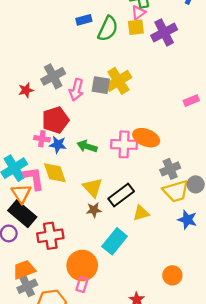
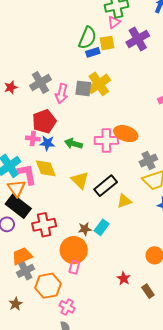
blue rectangle: (84, 20) -> (93, 52), moved
yellow square: (136, 27) -> (107, 43), moved
red star: (26, 90) -> (11, 87), moved
brown star: (94, 210) -> (85, 229), moved
cyan rectangle: (115, 241) -> (102, 227), size x0.7

